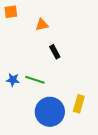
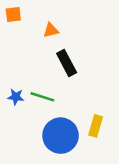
black rectangle: (55, 52) -> (67, 63), size x1.5

